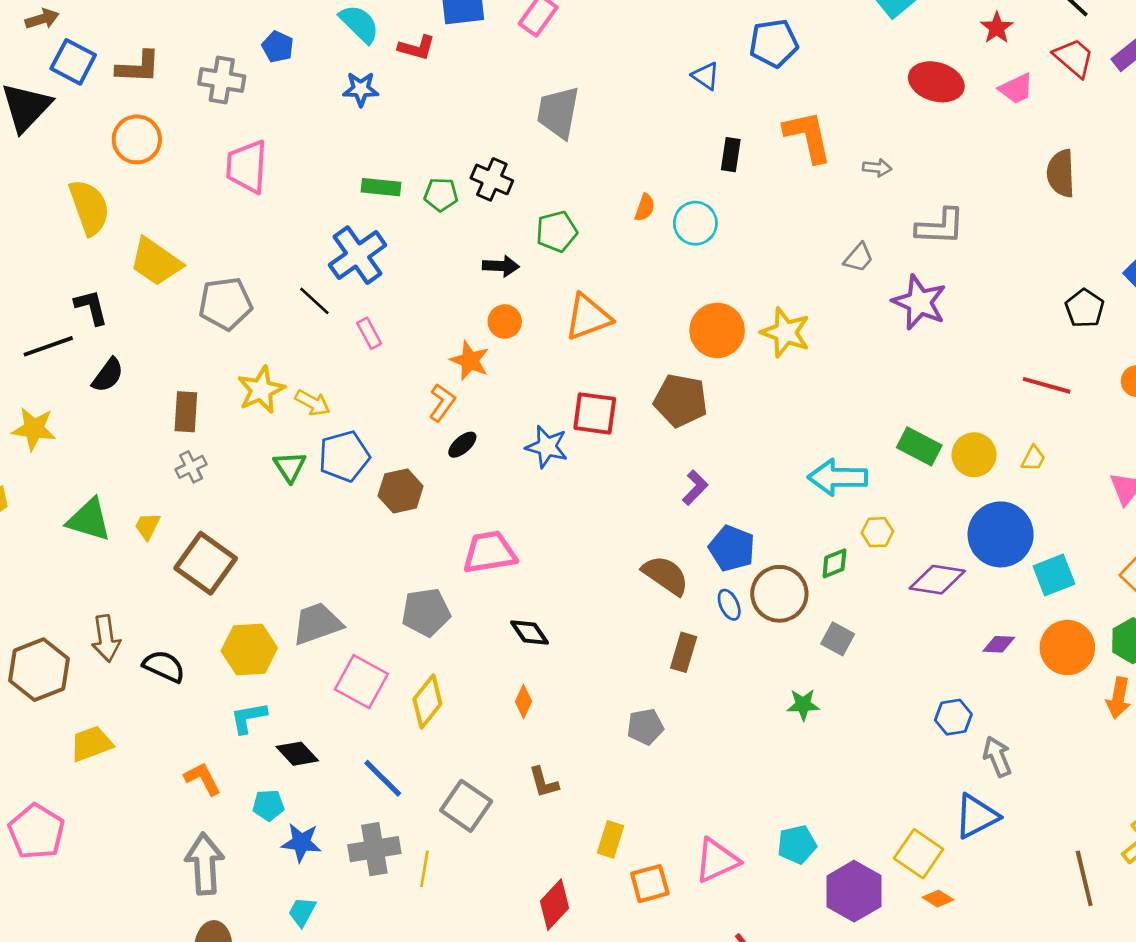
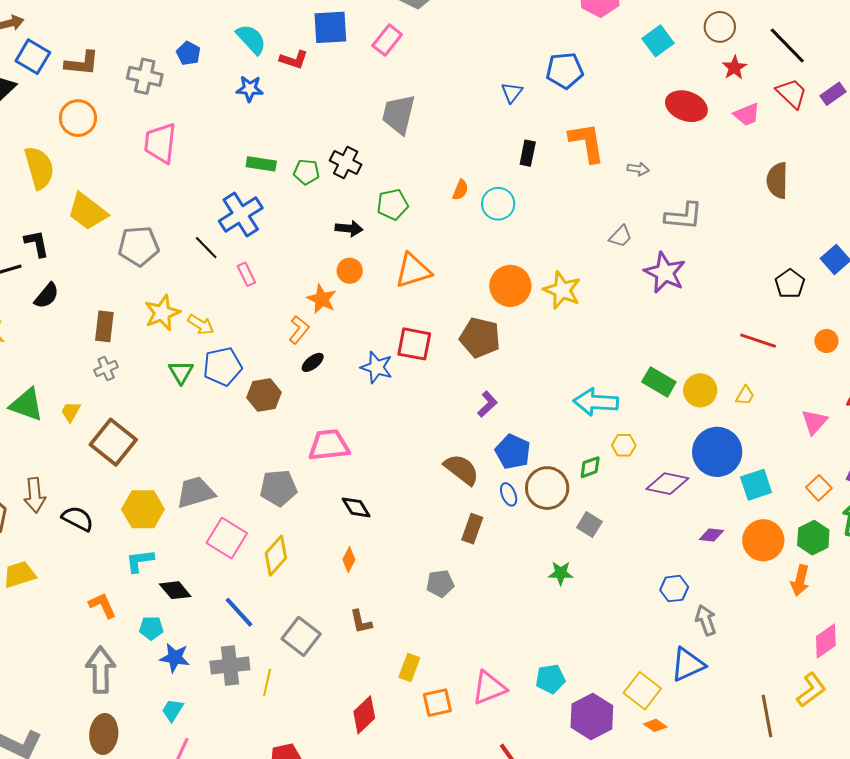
blue triangle: (706, 76) -> (512, 93), turned 30

